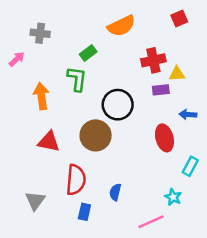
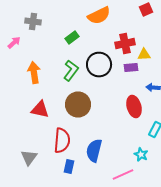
green L-shape: (77, 79) -> (71, 70), moved, turned 30
black circle: (118, 105) -> (99, 64), moved
blue semicircle: (115, 192) -> (94, 150), size x1.6

